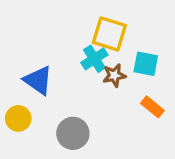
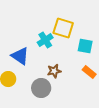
cyan cross: (94, 59) -> (45, 40), moved
brown star: (114, 75) -> (54, 71), moved

